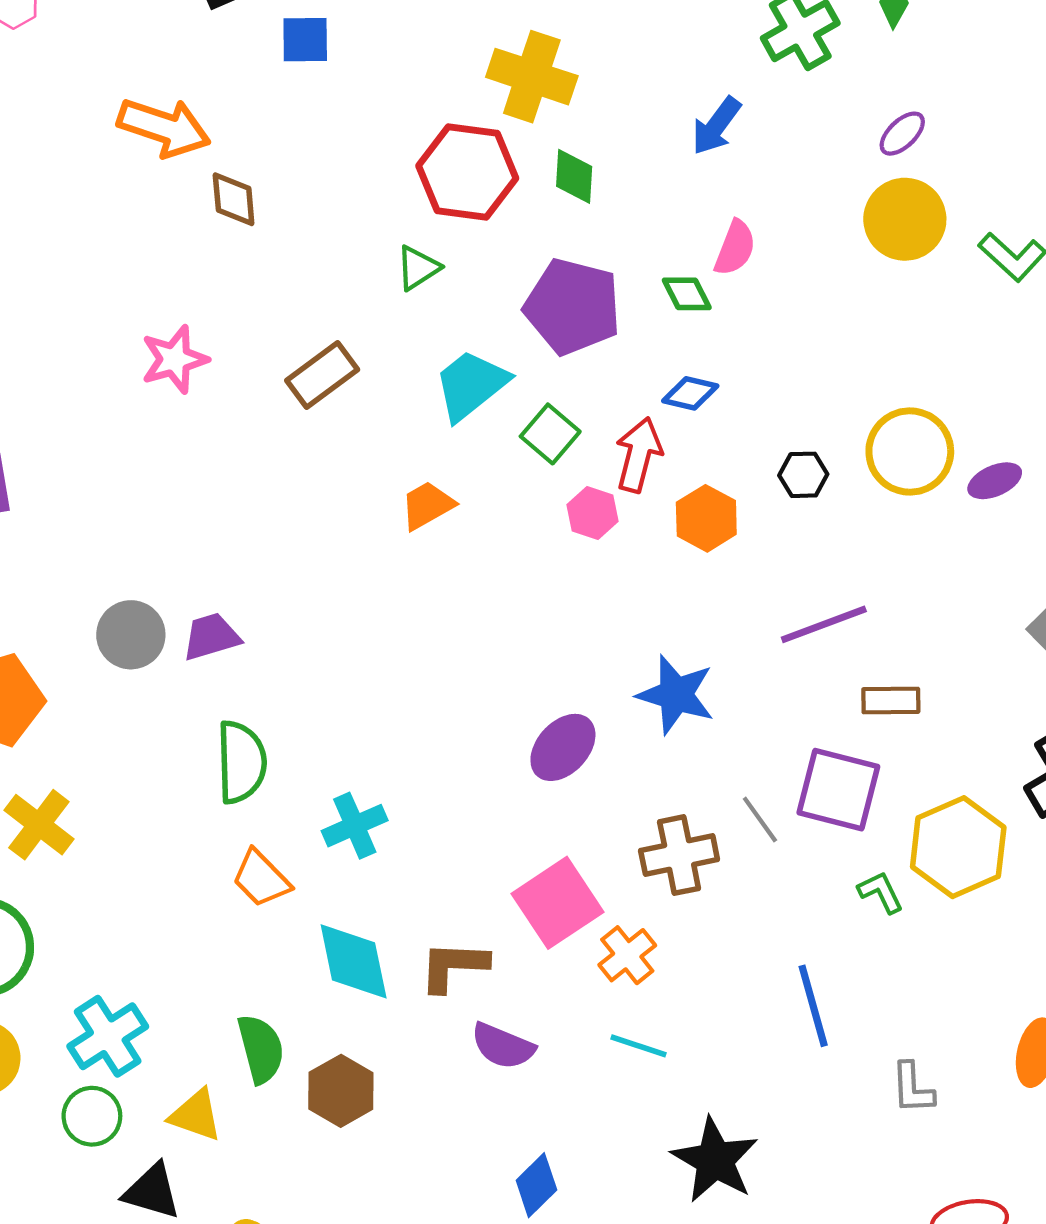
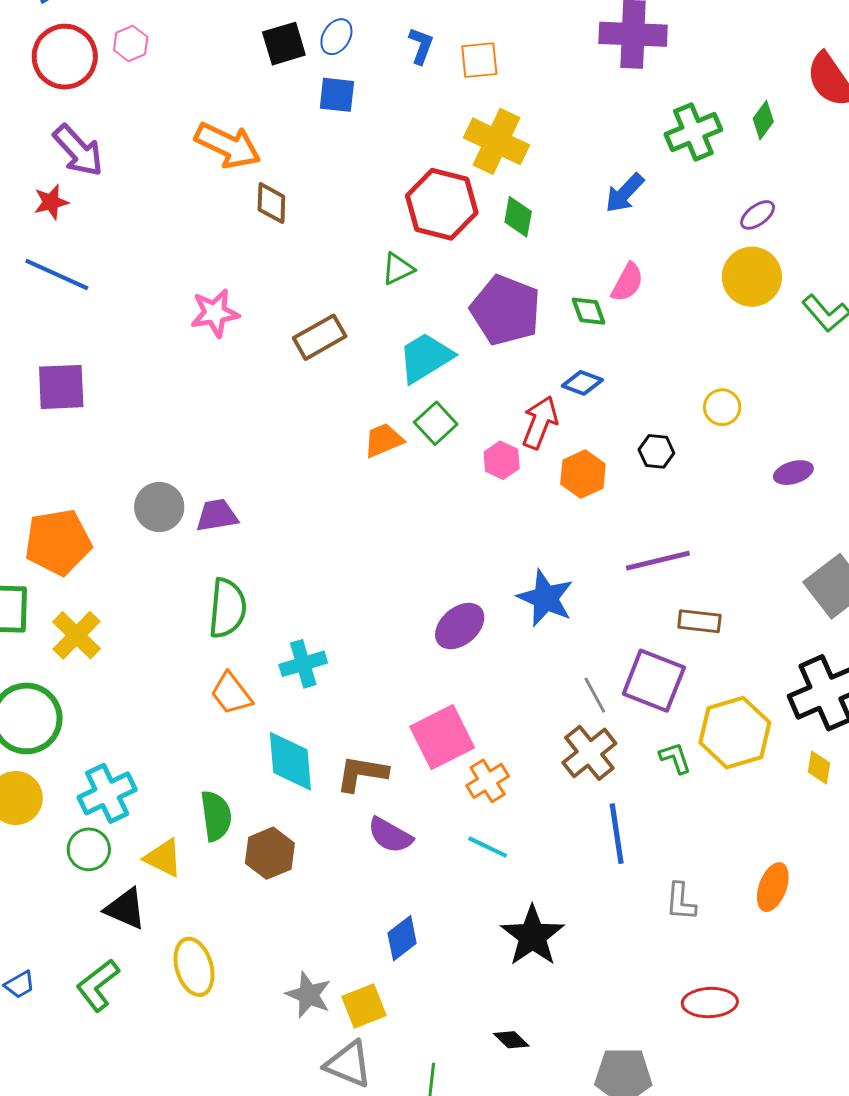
green square: (550, 434) -> (436, 423), moved
yellow circle: (910, 452) -> (722, 407), moved, size x0.6
brown cross: (679, 855) -> (589, 753), moved, turned -34

